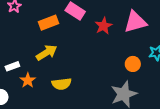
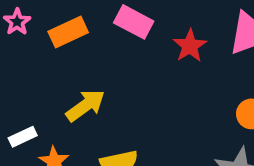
orange rectangle: (48, 23) -> (68, 32), moved

